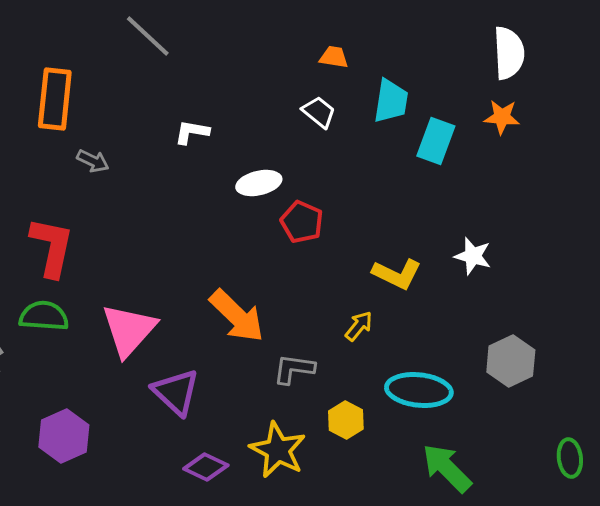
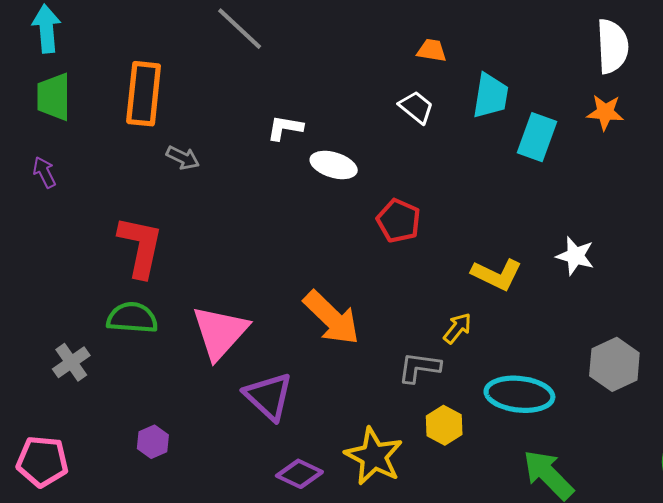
white ellipse: (259, 183) -> (334, 165), moved, turned 30
gray L-shape: (294, 369) -> (419, 367), moved
purple hexagon: (64, 436) -> (153, 442), size x0.6

